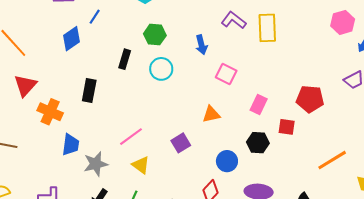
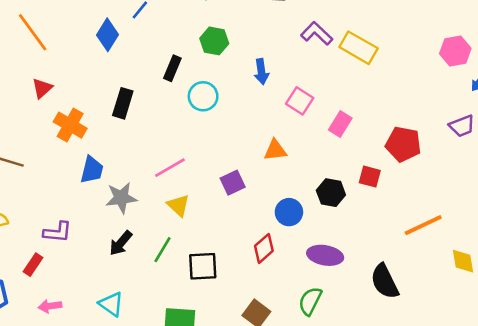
yellow rectangle: (267, 28) -> (359, 48), turned -64
blue diamond: (72, 39) -> (108, 35), turned -30
blue arrow: (201, 45) -> (261, 72), moved
cyan circle: (161, 69) -> (203, 96), moved
red triangle: (25, 86) -> (42, 88), size x0.7
pink rectangle: (259, 105) -> (340, 124), moved

